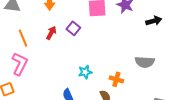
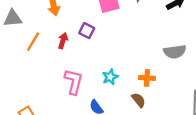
orange line: (23, 38) -> (33, 42), moved, turned 66
pink L-shape: (20, 64) -> (74, 82), moved

